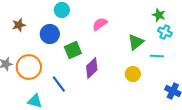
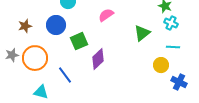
brown star: (19, 25) -> (25, 26), moved
cyan line: (157, 56) -> (173, 47), moved
yellow circle: (133, 74) -> (161, 65), moved

